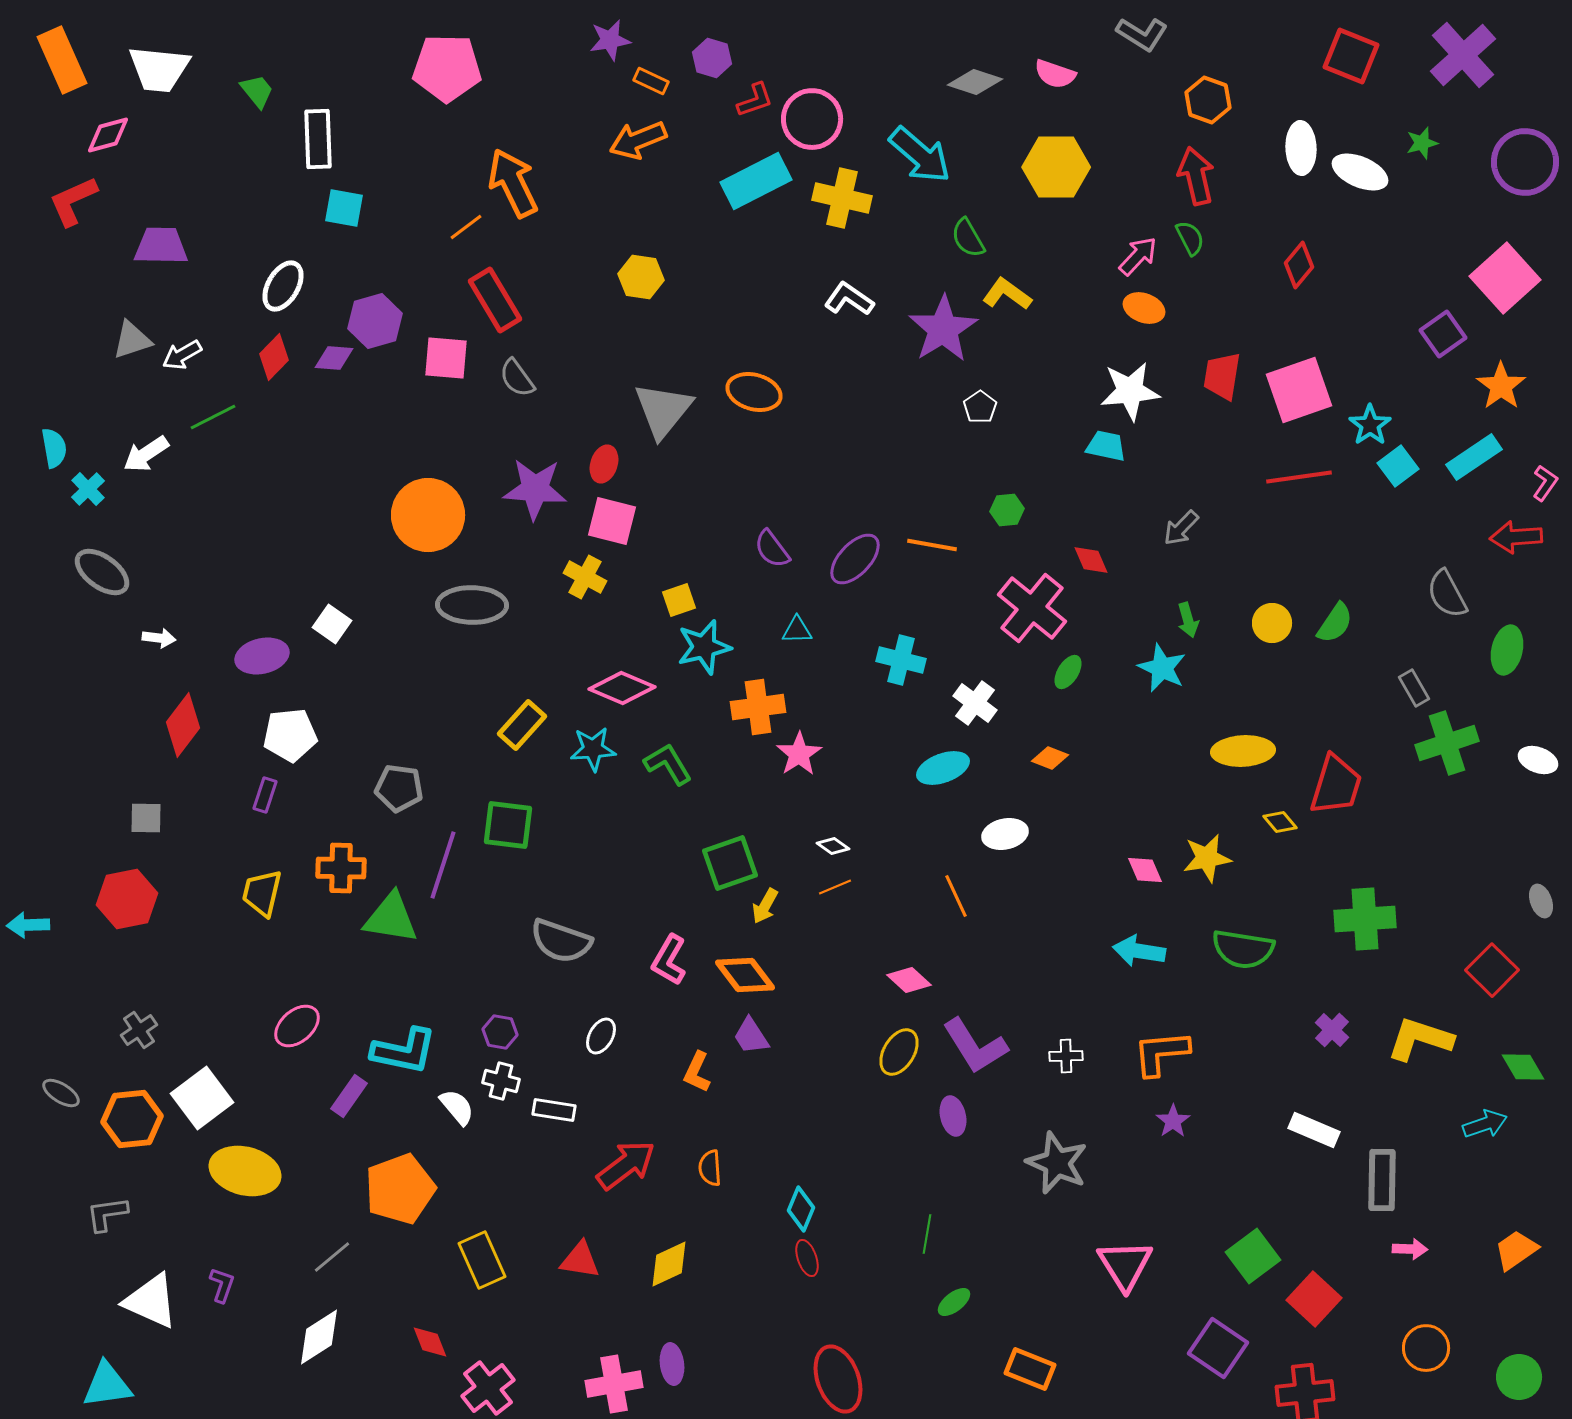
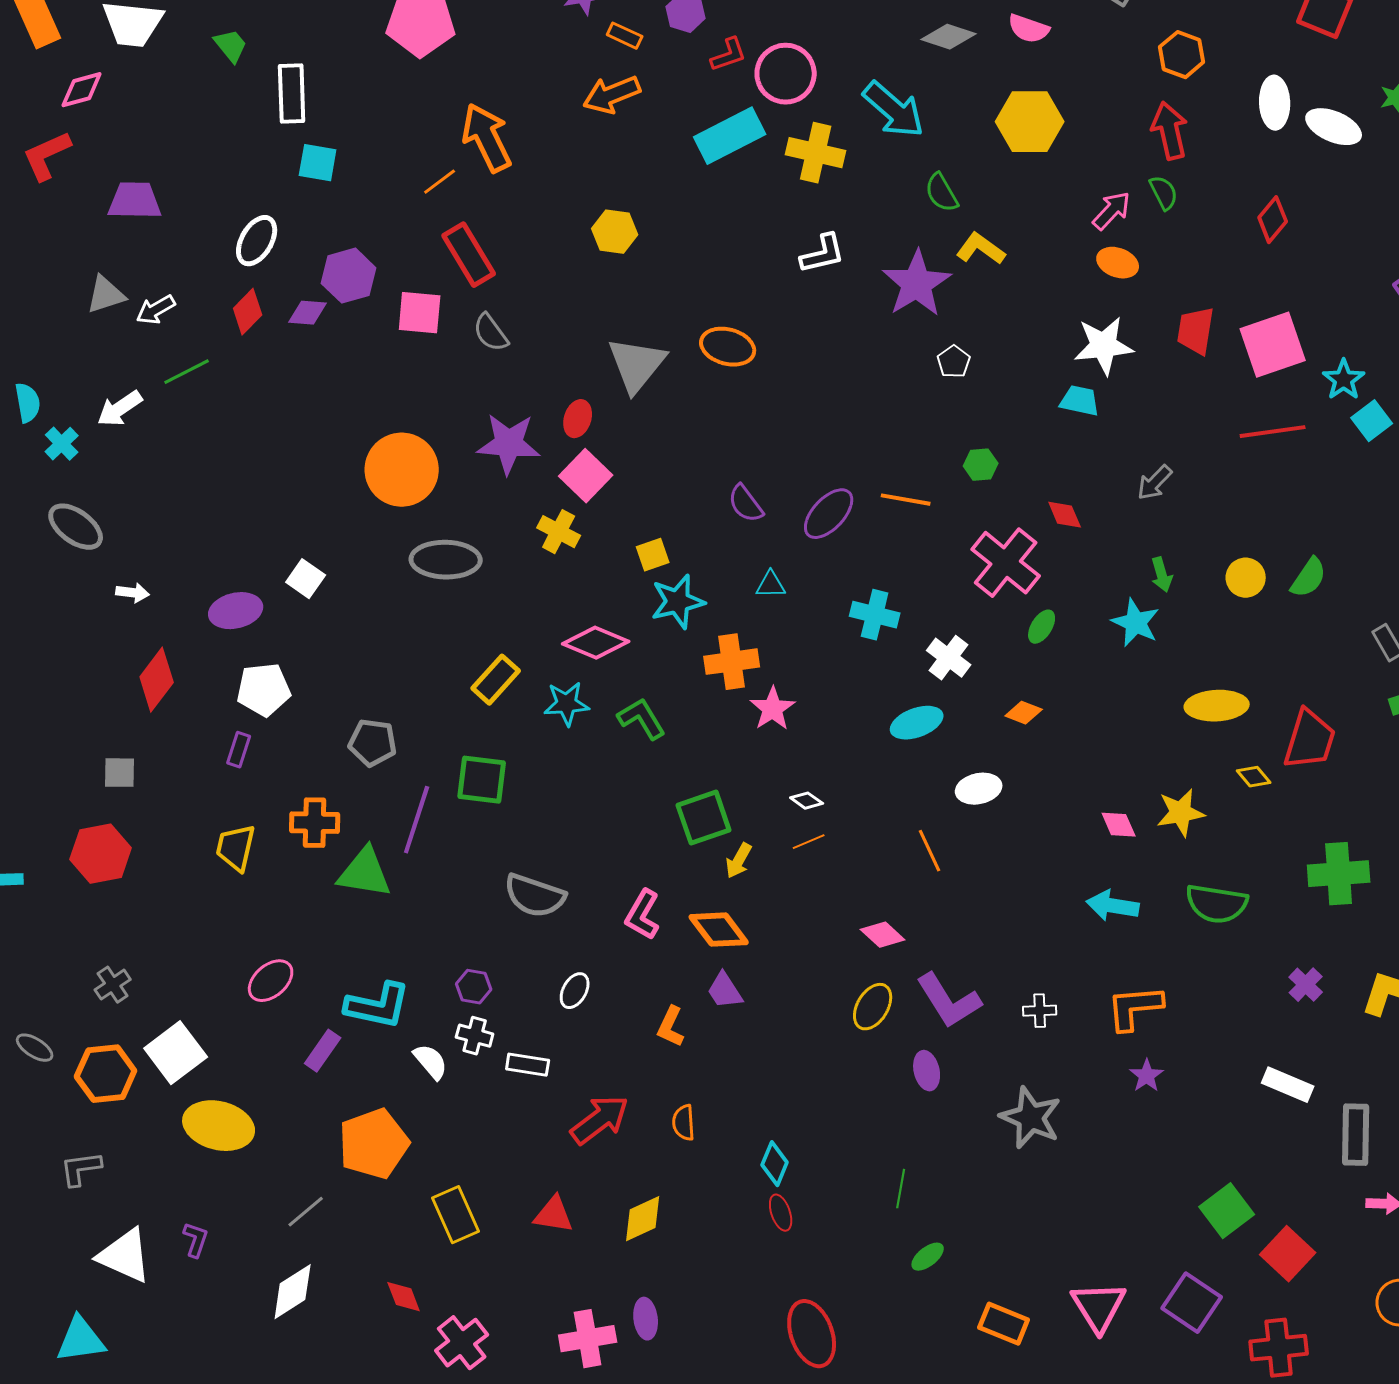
white L-shape: (849, 299) -> (823, 254), turned 132
pink square: (612, 521) -> (586, 476), turned 30
pink triangle: (1125, 1265) -> (1099, 1307), moved

